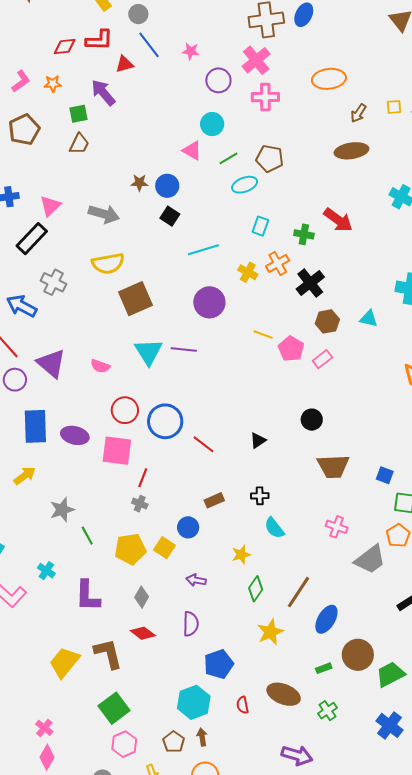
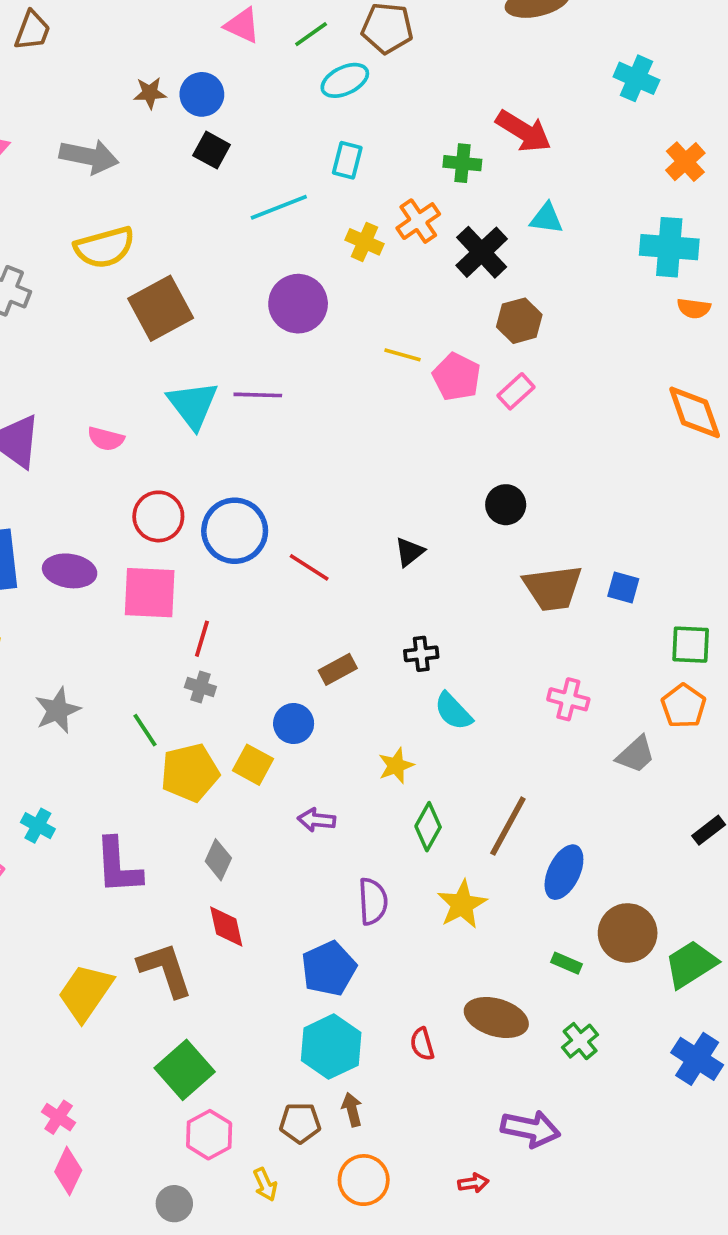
cyan rectangle: (260, 226) -> (347, 160), moved
cyan triangle: (369, 319) -> (546, 218), moved
blue square: (385, 475) -> (623, 587), moved
green line: (87, 536) -> (145, 730), moved
gray trapezoid: (370, 559) -> (636, 755), size x0.7
purple semicircle: (191, 624) -> (373, 901), moved
red diamond: (143, 633) -> (226, 926), turned 45
blue pentagon: (219, 664) -> (329, 969), moved
green rectangle: (324, 668) -> (566, 963), turned 49
brown pentagon: (174, 742) -> (300, 1123), turned -30

